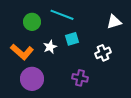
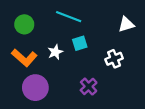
green circle: (32, 22) -> (24, 24), moved
purple cross: (80, 78) -> (89, 86), turned 35

